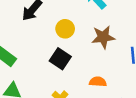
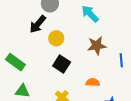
yellow circle: (65, 29) -> (56, 38), moved

